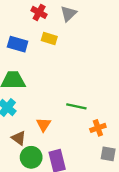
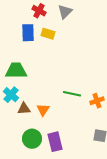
blue rectangle: (18, 44) -> (28, 33), moved, turned 72
orange cross: (98, 128) -> (97, 101), moved
brown triangle: (19, 138) -> (24, 109), moved, turned -40

